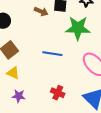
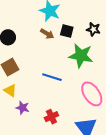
red cross: (58, 93) -> (51, 117), turned 32
purple star: (19, 96) -> (23, 108), moved

